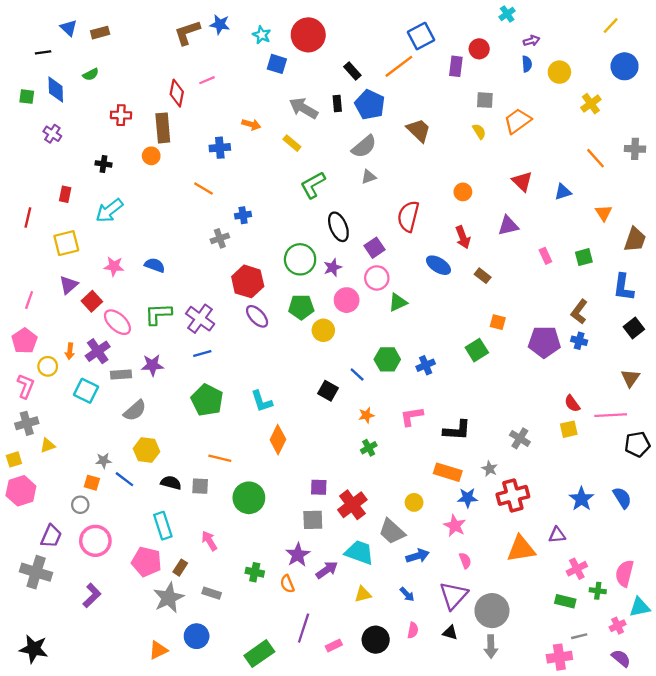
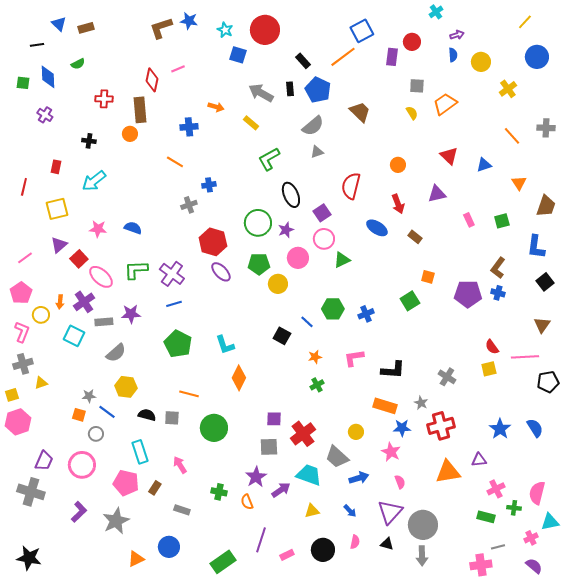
pink line: (29, 300) -> (25, 258), turned 35
gray circle: (80, 505) -> (96, 434), moved
gray star: (169, 598) -> (116, 521), moved

